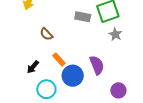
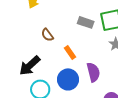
orange rectangle: (59, 59) -> (70, 52), moved
black arrow: (33, 67) -> (30, 66), size x1.6

